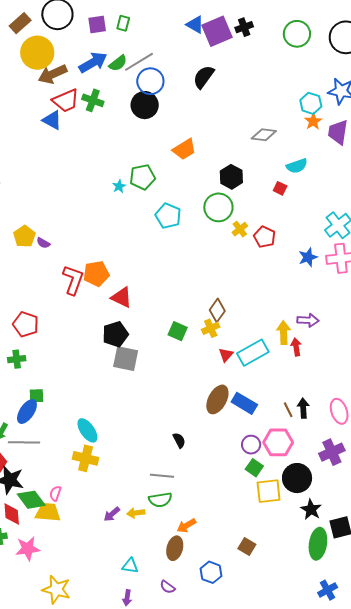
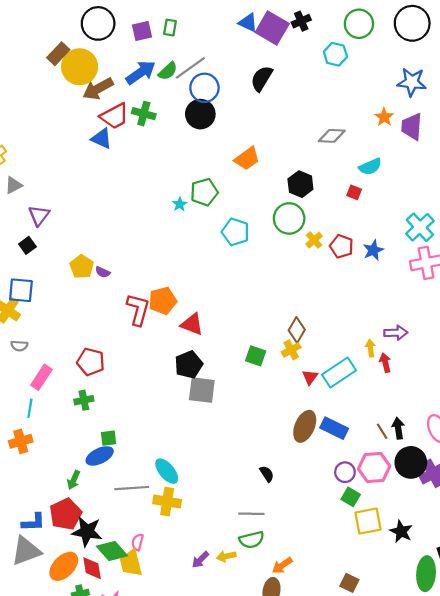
brown rectangle: (20, 23) -> (58, 54), moved
purple square: (217, 31) -> (272, 28), turned -32
cyan hexagon: (311, 103) -> (335, 54), moved
blue star: (308, 257) -> (373, 250), moved
yellow arrow: (284, 333) -> (370, 348), size x0.7
blue ellipse: (27, 411) -> (100, 456), turned 35
gray line: (24, 442) -> (132, 488), moved
black circle: (297, 478) -> (411, 462), moved
black star: (311, 509) -> (401, 531), moved
yellow trapezoid: (48, 512) -> (131, 563), turned -104

